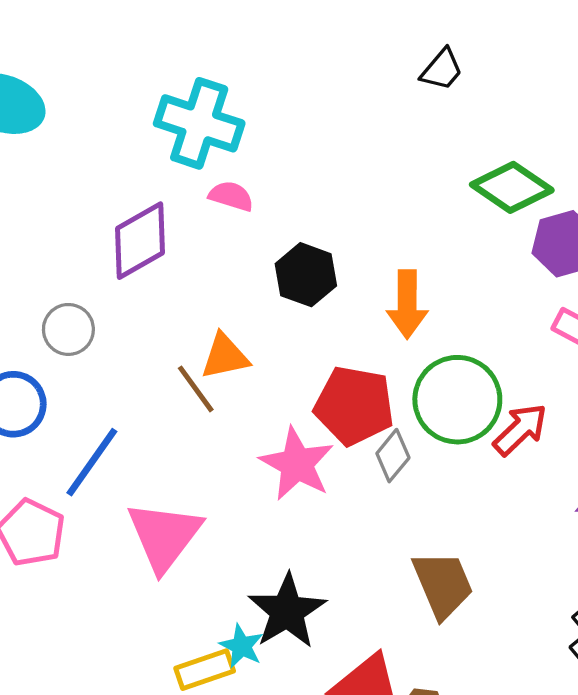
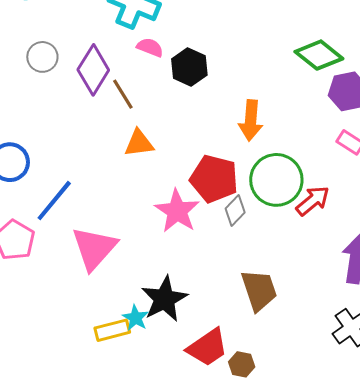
purple diamond: (140, 241) -> (93, 70), turned -33
black hexagon: (306, 275) -> (189, 67), moved
gray circle: (68, 329) -> (42, 57), moved
brown line: (196, 389) -> (123, 94), moved

